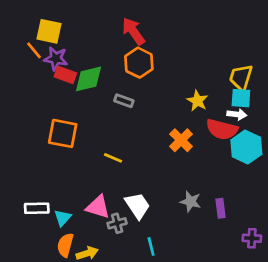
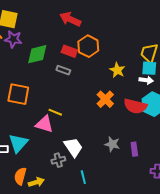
red arrow: (133, 31) -> (70, 19), turned -30
orange hexagon: (139, 63) -> (88, 46), moved
red rectangle: (65, 75) -> (69, 51), moved
red semicircle: (222, 129) -> (135, 106), moved
pink triangle: (98, 207) -> (44, 124), moved
cyan triangle: (63, 218) -> (18, 143), moved, size x1.5

